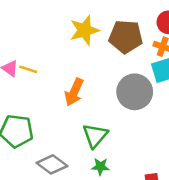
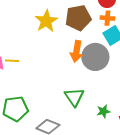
orange arrow: (74, 92) -> (76, 51), moved
green star: (100, 167) -> (103, 111), moved

